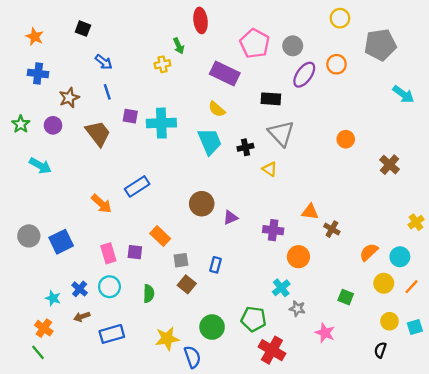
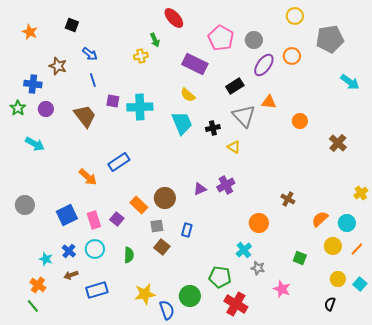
red ellipse: (201, 20) -> (174, 18), turned -35
blue cross: (38, 73) -> (33, 84), moved
brown star: (69, 98) -> (58, 66), moved, turned -30
black rectangle: (271, 99) -> (235, 86), turned -36
brown circle: (202, 204) -> (165, 198), moved
orange triangle: (310, 212) -> (269, 102), moved
purple cross: (273, 230) -> (226, 185), moved, turned -36
blue square: (61, 242) -> (67, 215), moved
purple square: (135, 252) -> (117, 219), turned 32
green circle: (212, 327) -> (190, 296), moved
cyan square: (415, 327) -> (360, 284), turned -32

